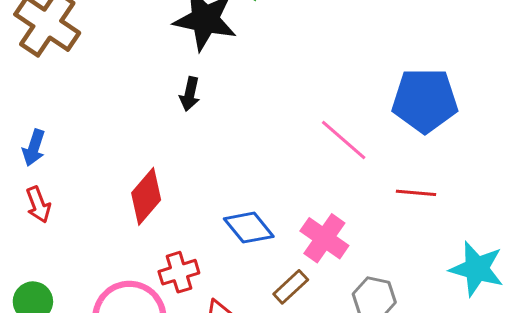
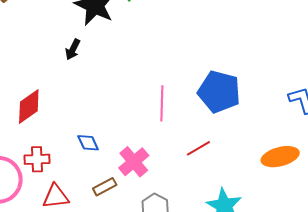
pink line: (344, 140) -> (162, 103), turned 36
red line: (416, 193) -> (198, 148), turned -50
blue diamond: (249, 228) -> (88, 143), size x0.7

